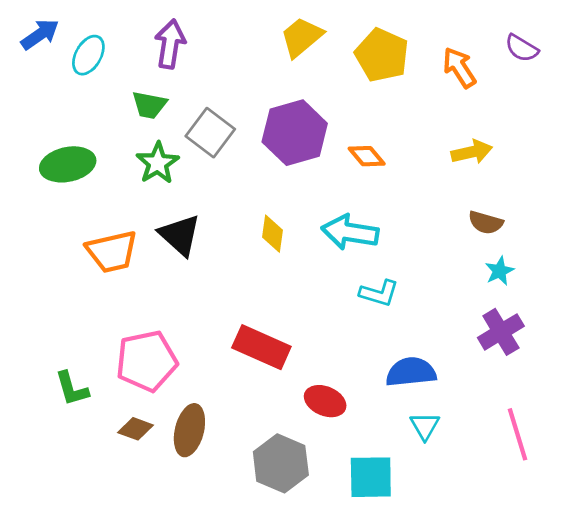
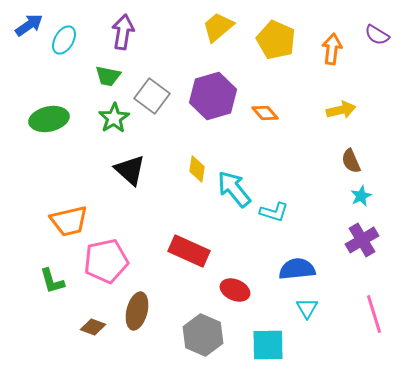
orange arrow: (459, 68) -> (332, 49), turned 40
brown semicircle: (486, 223) -> (351, 161), turned 50
cyan arrow: (350, 232) -> (234, 189), moved, turned 42
orange trapezoid: (112, 252) -> (69, 221), moved
brown diamond: (135, 429) -> (93, 327), moved

